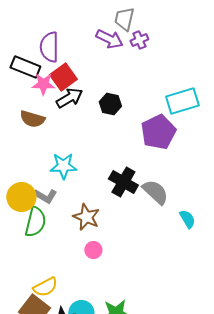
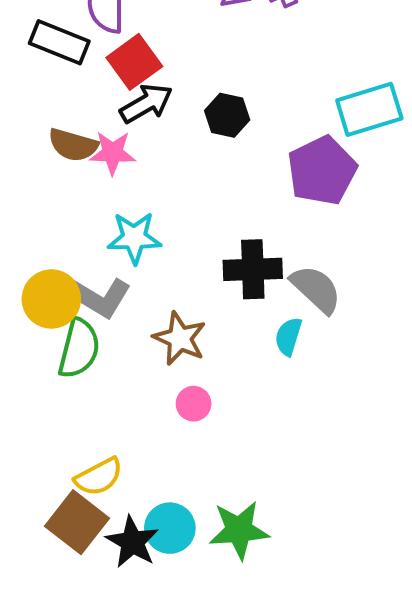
pink star: (43, 84) -> (113, 153), moved
black cross: (123, 182) -> (253, 269), turned -32
gray L-shape: (45, 196) -> (99, 297), size x1.4
cyan semicircle: (187, 219) -> (288, 336), moved, turned -132

